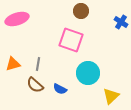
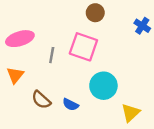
pink ellipse: (17, 19) -> (20, 39), moved
orange triangle: (13, 64) -> (15, 75), turned -35
gray line: (38, 64) -> (52, 55), moved

